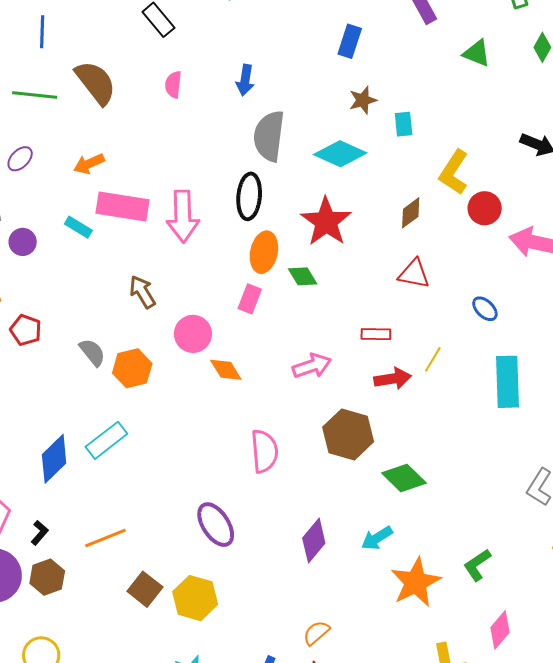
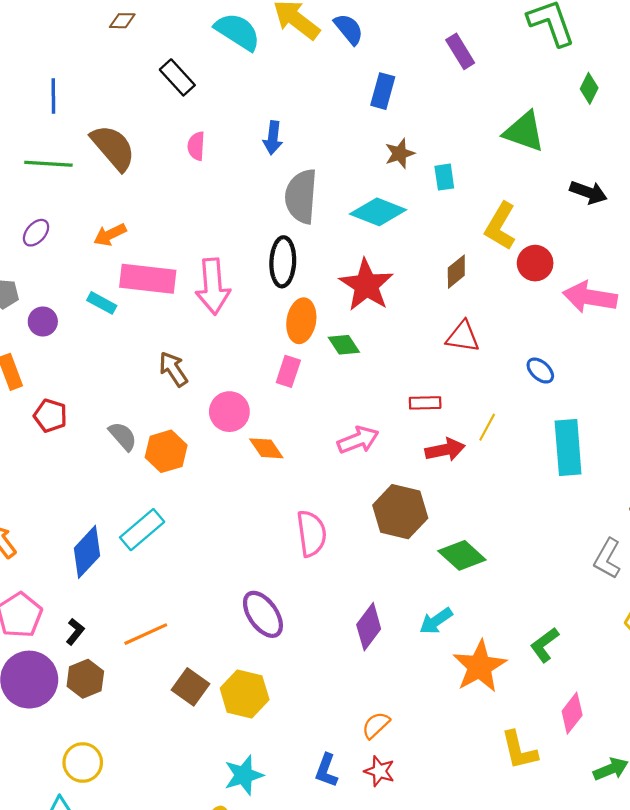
green triangle: (477, 53) -> (524, 132), moved, size x1.4

